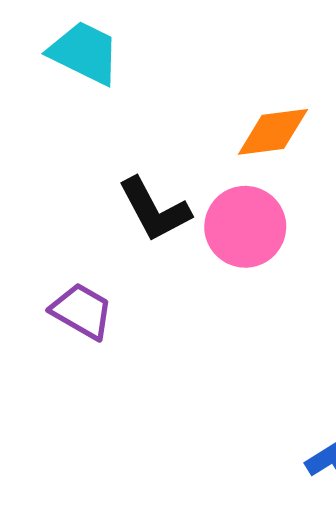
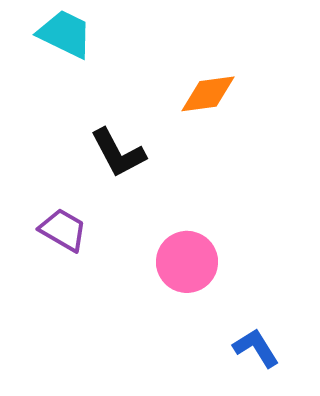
pink circle: (245, 227) -> (187, 262), moved

